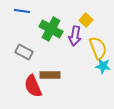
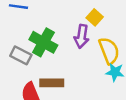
green cross: (51, 29) -> (43, 42), moved

